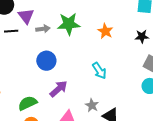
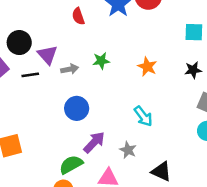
green star: (69, 24) -> (101, 61), size x0.6
green semicircle: (28, 103) -> (71, 165), moved
gray star: (92, 105) -> (128, 150), moved

